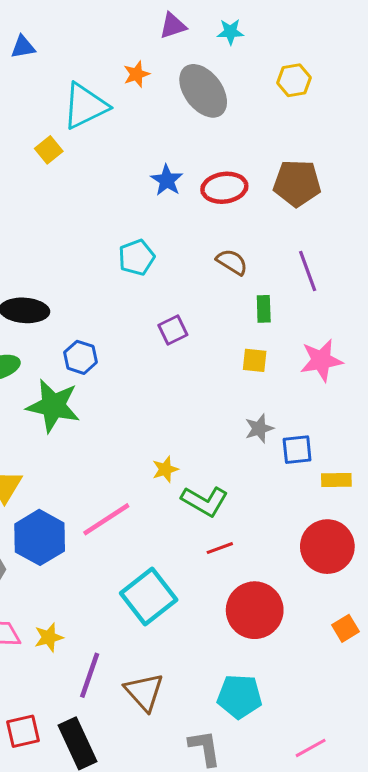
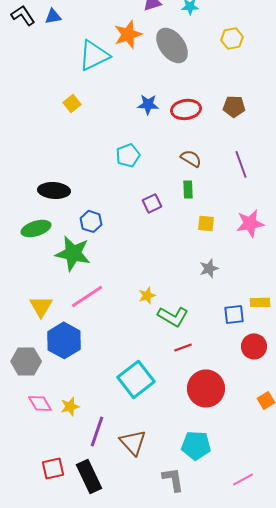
orange star: (137, 74) -> (128, 34), size x1.6
yellow square: (49, 150) -> (72, 103), moved
blue star: (167, 180) -> (148, 104), turned -30
brown pentagon: (297, 183) -> (234, 106), size x0.7
green rectangle: (264, 309) -> (188, 189), moved
blue square: (297, 450) -> (234, 314), moved
pink line: (106, 519) -> (87, 296), moved
red circle: (327, 547) -> (254, 346), size x0.7

